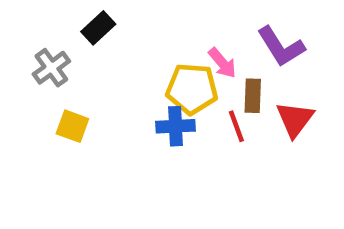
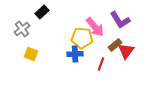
pink arrow: (222, 63) -> (95, 27), size x1.5
brown rectangle: (253, 96) -> (115, 45), moved, turned 48
red line: (236, 126) -> (101, 64), moved, turned 40

